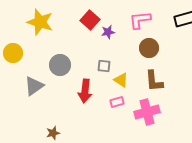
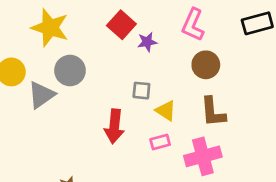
pink L-shape: (140, 20) -> (193, 25), turned -60
gray circle: (60, 65) -> (70, 71), moved
gray triangle: (34, 86) -> (41, 95), moved

